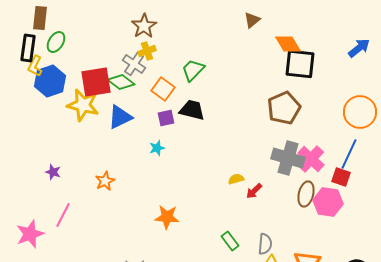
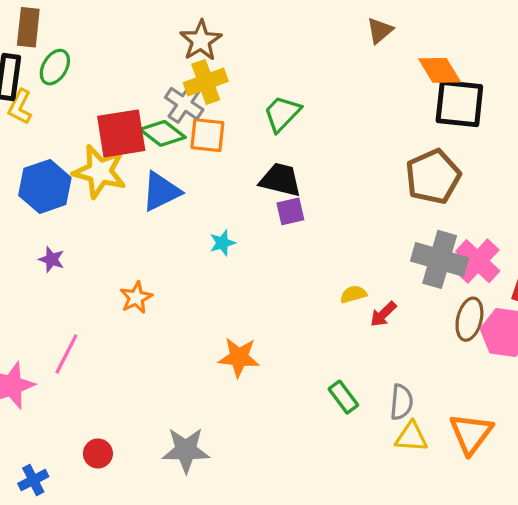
yellow cross: (147, 51) -> (206, 82), size x1.4
blue hexagon: (50, 81) -> (45, 186), moved
orange square: (163, 89) -> (207, 135), moved, turned -30
purple square: (166, 118) -> (290, 211), moved
purple star: (53, 172) -> (52, 259), moved

